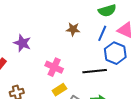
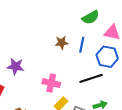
blue line: (102, 33) -> (82, 45), moved

